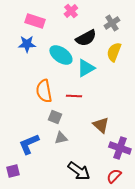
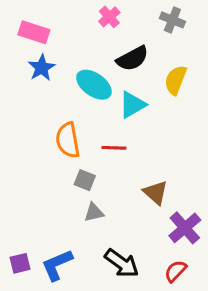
pink rectangle: (35, 21) -> (34, 32), moved
gray cross: (112, 23) -> (172, 20), moved, turned -35
blue star: (27, 44) -> (42, 68), turned -30
blue L-shape: (29, 144) -> (57, 265), moved
purple cross: (120, 148) -> (185, 228), turned 30

